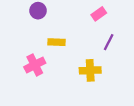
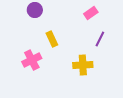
yellow rectangle: (56, 42) -> (52, 39), turned 63

